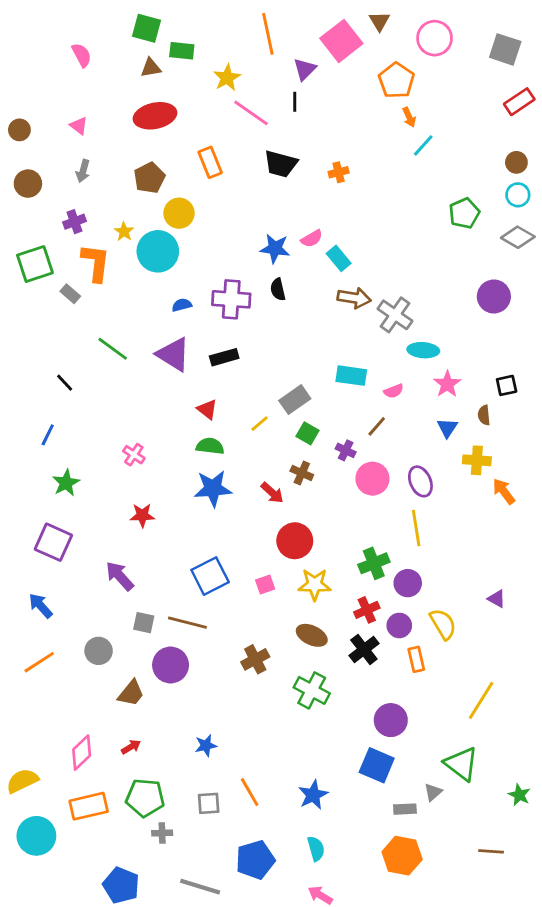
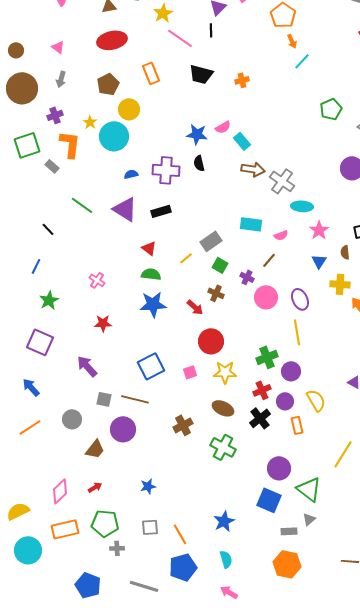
brown circle: (28, 184) -> (22, 88), size x1.6
green triangle: (461, 764) -> (309, 489), moved
orange line: (250, 792) -> (180, 534), moved

